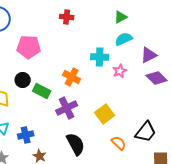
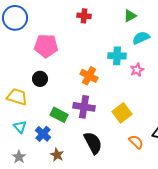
green triangle: (121, 17) -> (130, 16), moved
green rectangle: (42, 91) -> (59, 115), moved
purple cross: (67, 108) -> (84, 107), turned 35
blue cross: (26, 135) -> (43, 134), turned -35

